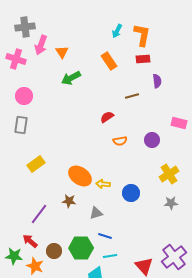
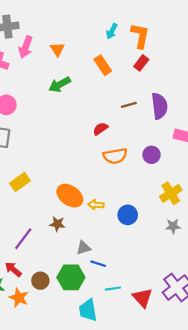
orange triangle: (62, 52) -> (57, 49), moved
red rectangle: (143, 59) -> (141, 63), turned -48
purple semicircle: (157, 81) -> (159, 106), moved, size x1.6
orange semicircle: (120, 141) -> (115, 156), size x1.5
gray triangle: (96, 213) -> (83, 248), moved
cyan line: (110, 256) -> (113, 289), moved

